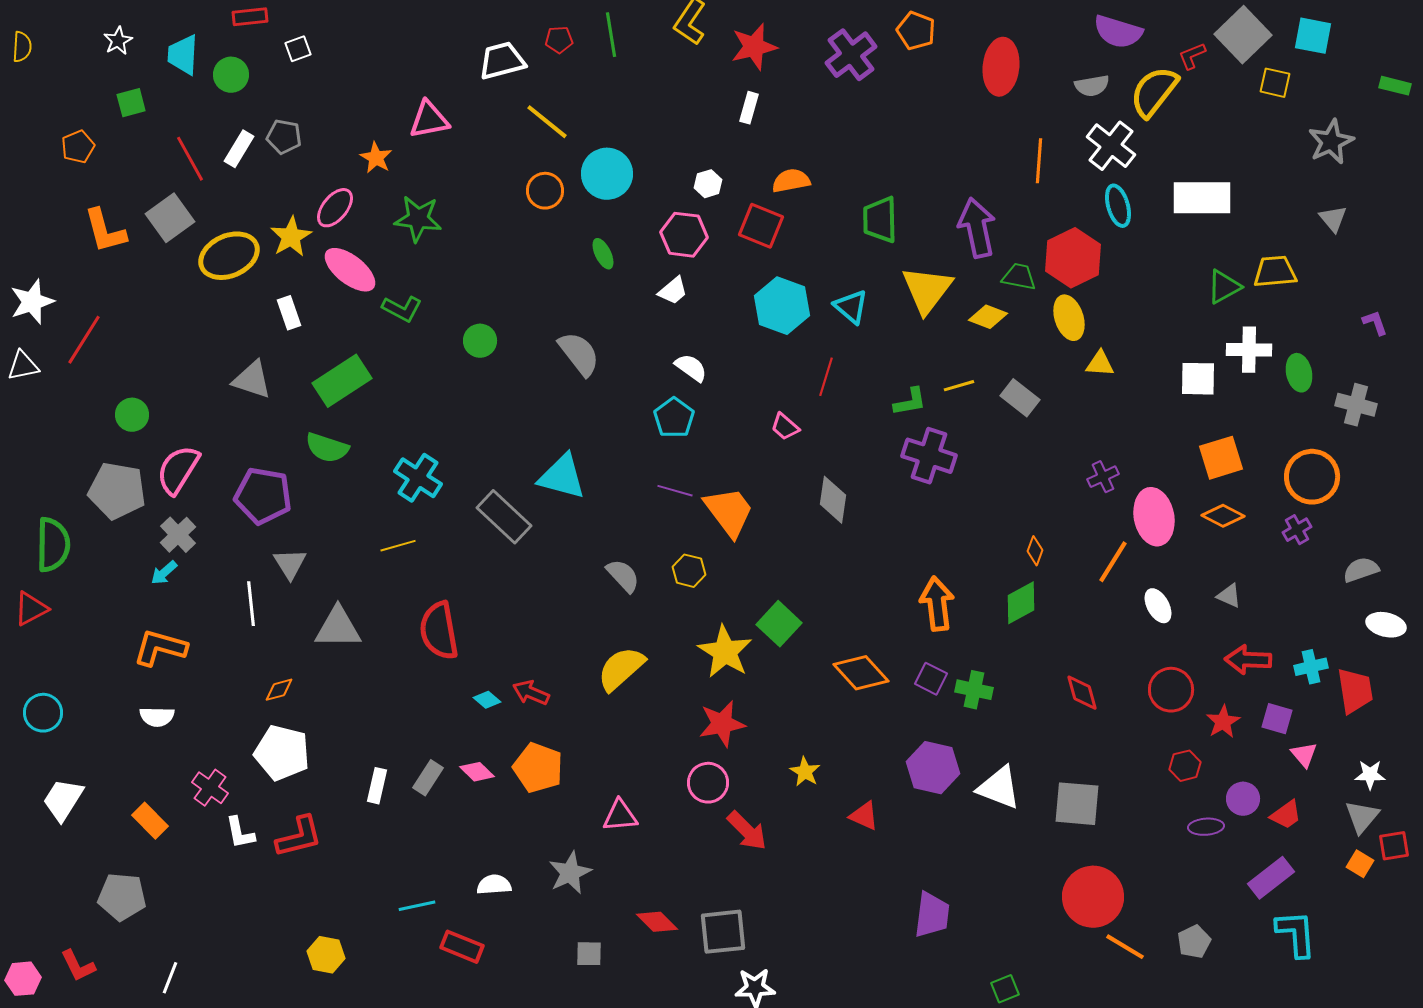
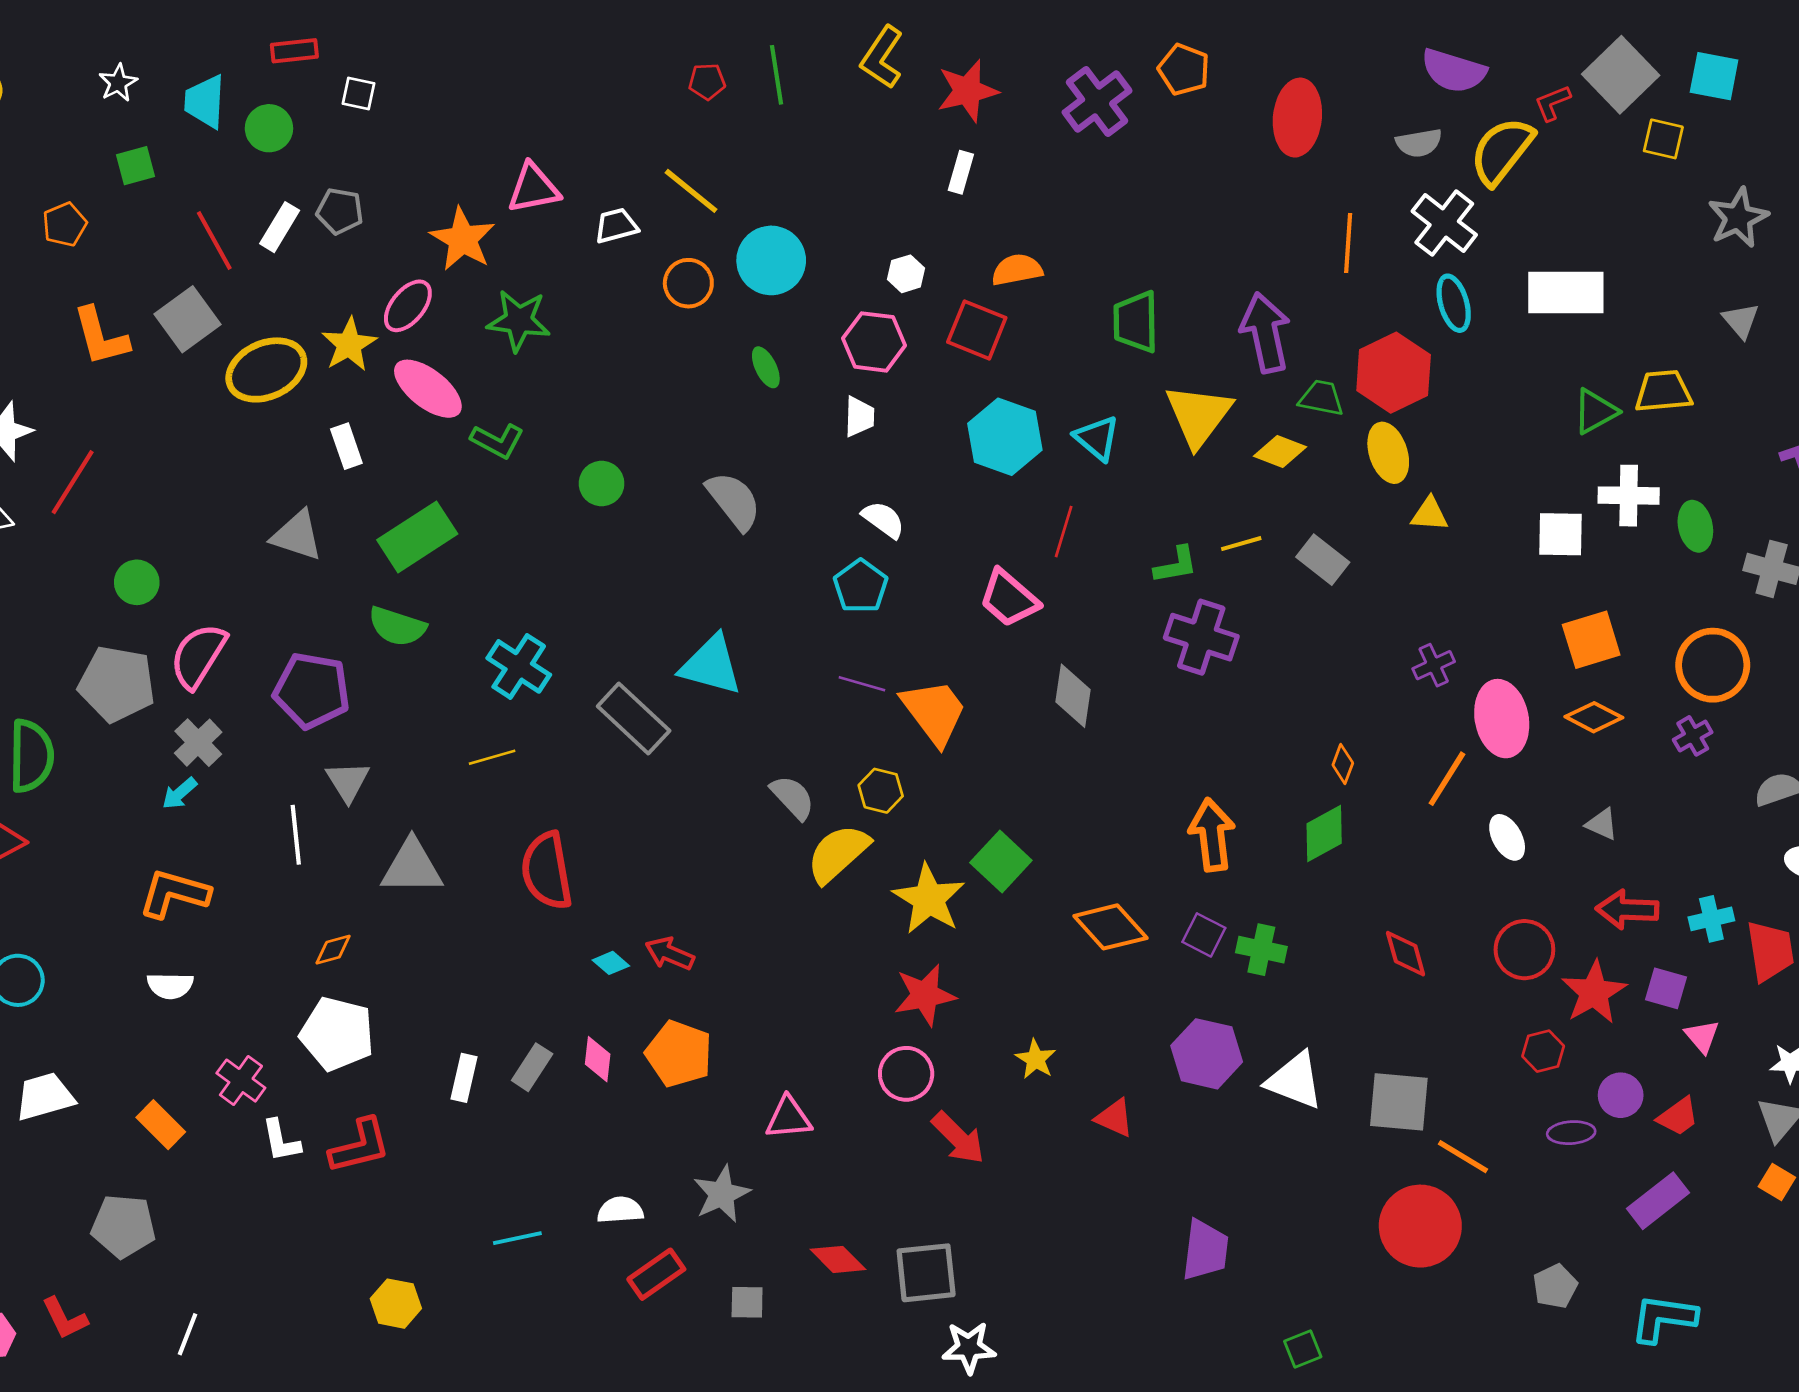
white square: (298, 49) -> (358, 93), turned 32
white trapezoid: (502, 61) -> (616, 226), moved, size x0.7
orange star: (376, 158) -> (463, 239), size x1.5
white trapezoid: (673, 291) -> (859, 417), turned -48
pink trapezoid: (785, 427) -> (1009, 598), size x1.6
yellow semicircle: (621, 669) -> (838, 853), moved
red star: (1223, 722) -> (1594, 992), size x1.4
pink diamond: (477, 772) -> (598, 1059), turned 52
white trapezoid: (63, 800) -> (45, 1097), turned 42
cyan L-shape: (1296, 934) -> (1663, 1318), moved, turned -78
red rectangle: (462, 947) -> (656, 1274), moved, turned -57
orange line: (1125, 947) -> (1463, 1157), moved

